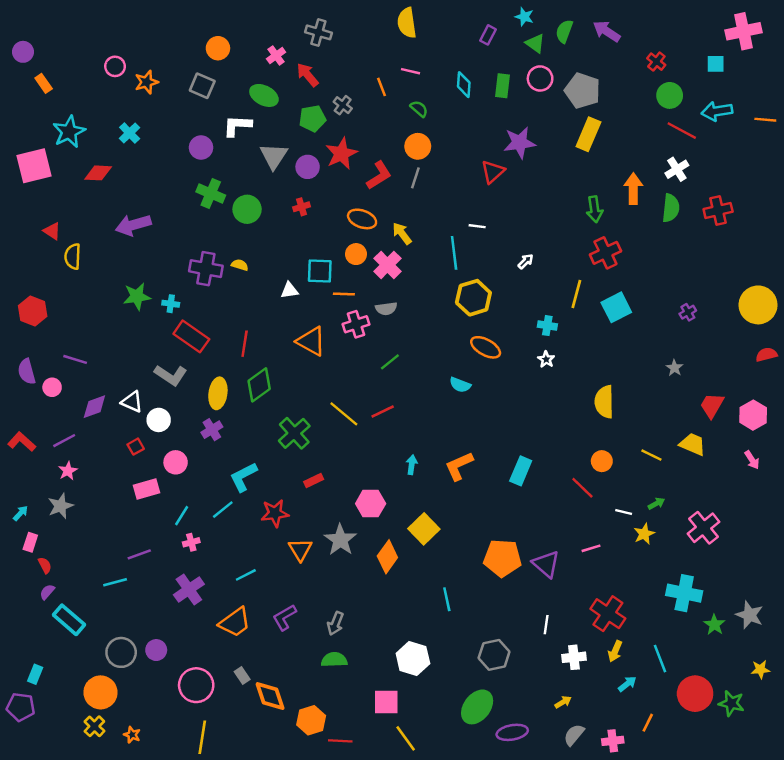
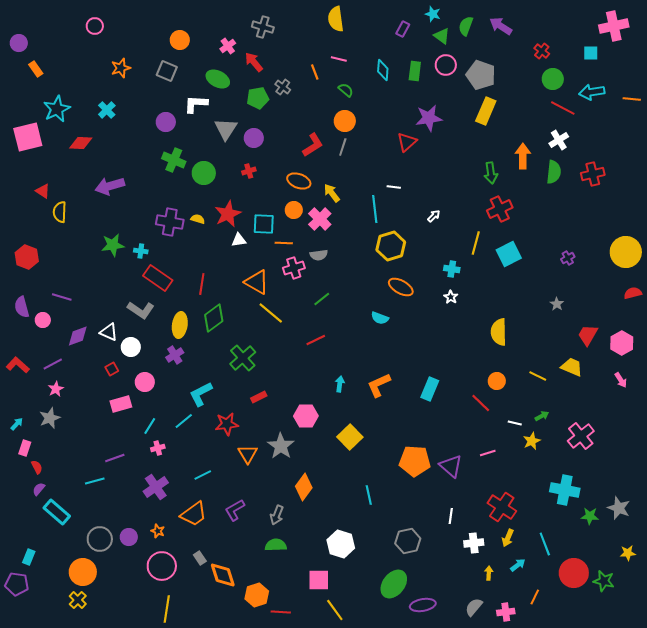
pink circle: (115, 66) -> (95, 26), moved
red star: (341, 154) -> (228, 214), moved
yellow line: (344, 414) -> (271, 313), moved
orange diamond: (387, 557) -> (304, 487), moved
green star: (714, 625) -> (590, 516), turned -30
yellow arrow: (563, 702) -> (489, 573), moved, turned -56
orange star: (132, 735) -> (158, 531), moved

